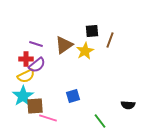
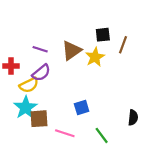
red cross: (26, 59) -> (11, 66), moved
black semicircle: (128, 105) -> (133, 118), moved, turned -88
pink line: (48, 118) -> (65, 133), moved
green line: (100, 121) -> (102, 135), moved

